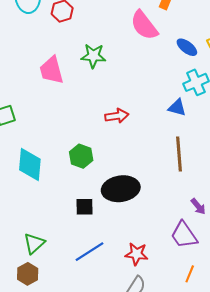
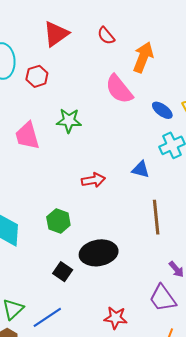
blue triangle: (177, 107) -> (141, 169), moved
black square: (84, 207) -> (63, 272), turned 36
blue line: (90, 252) -> (47, 317), moved

